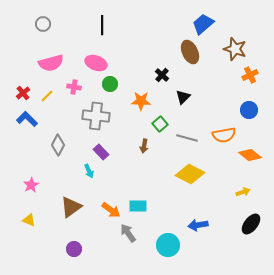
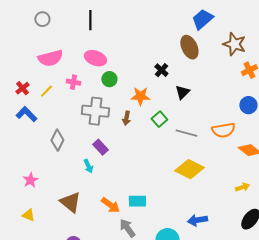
black line: (102, 25) -> (90, 20), moved
brown arrow: (144, 146) -> (126, 118), moved
brown triangle: (71, 207) -> (70, 202), turned -45

